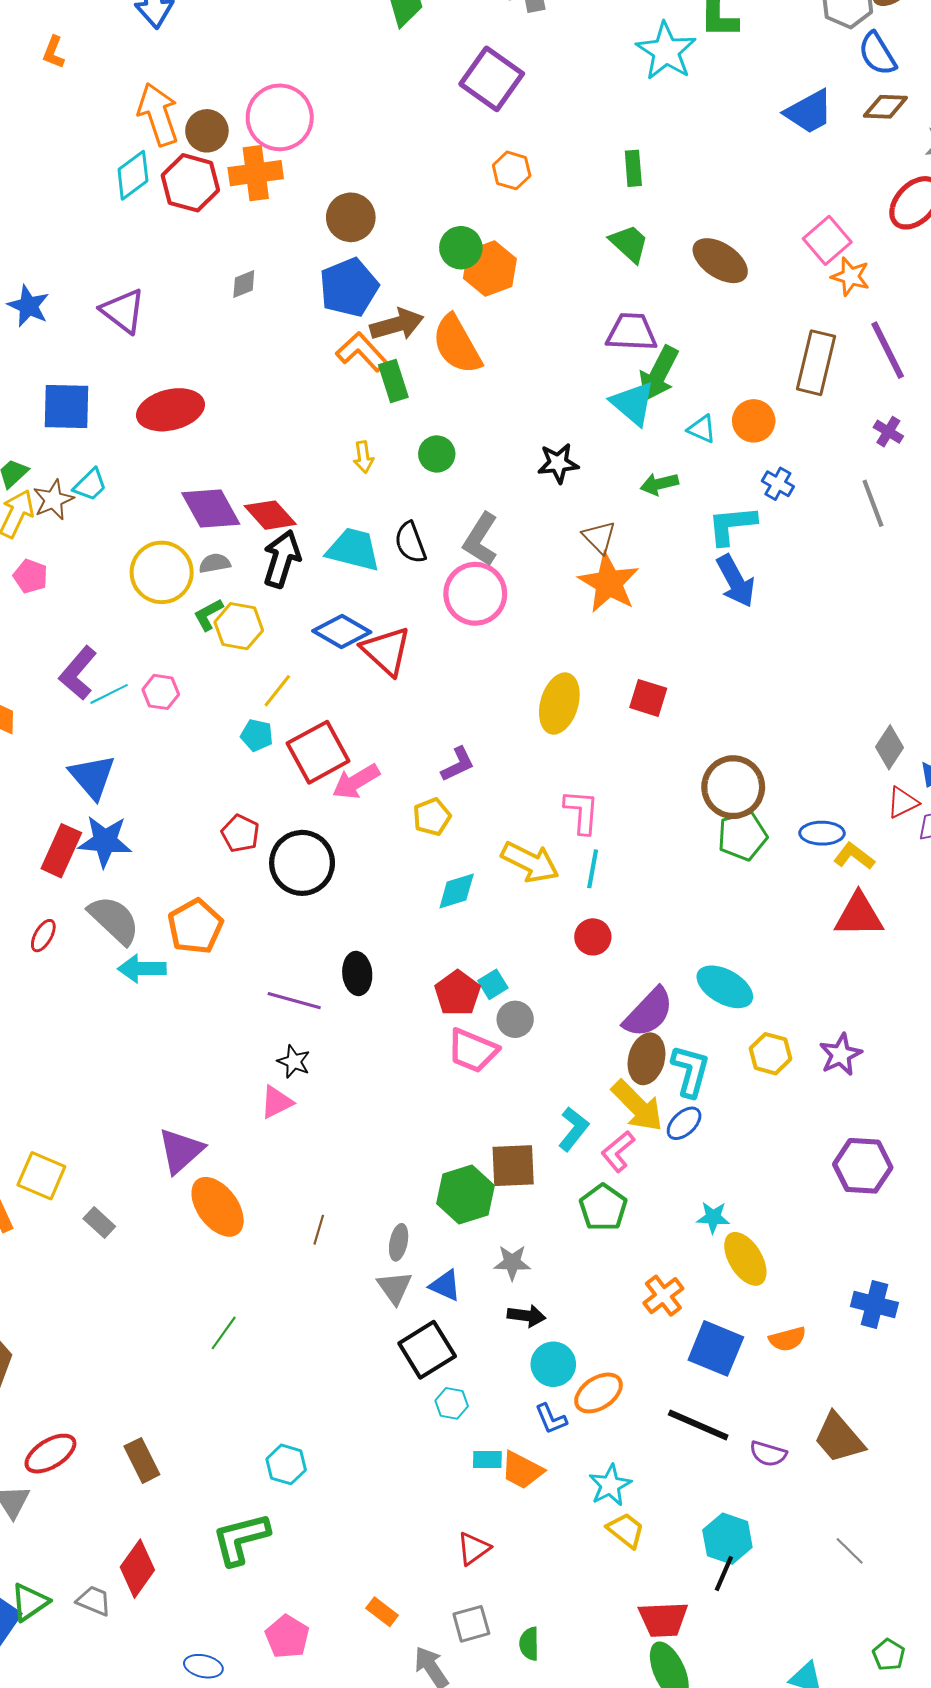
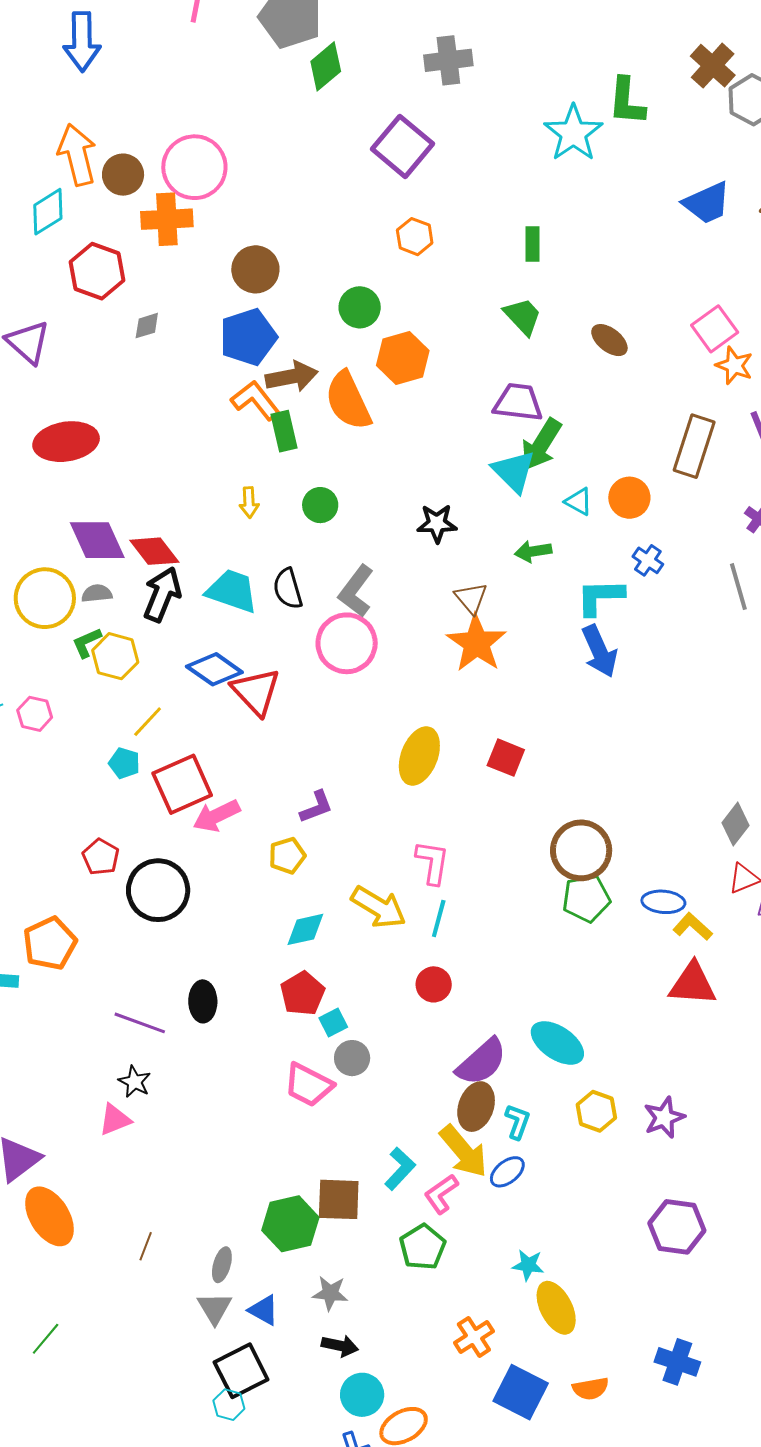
red hexagon: (190, 183) -> (97, 271), moved
brown ellipse: (720, 261) -> (609, 340), size x0.7
orange hexagon: (490, 269) -> (403, 358), moved
red pentagon: (457, 993) -> (303, 994), moved
cyan L-shape: (690, 1071) -> (518, 1122), size x0.7
cyan hexagon: (452, 1403) -> (229, 1405), moved

